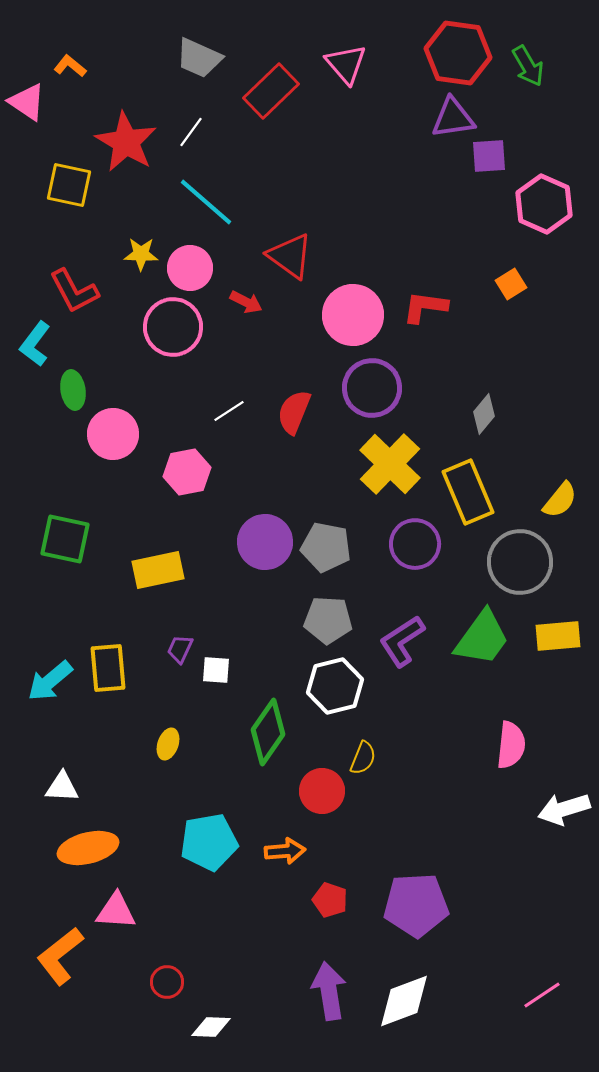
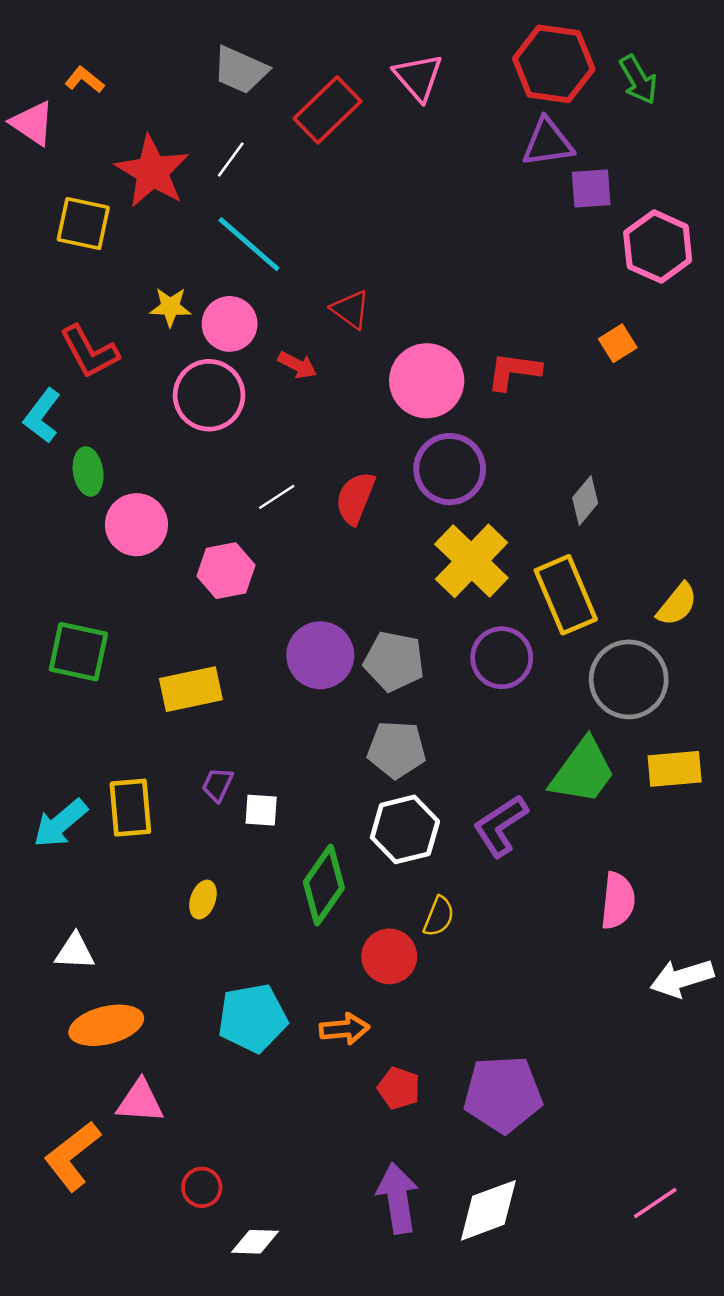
red triangle: (290, 256) -> (351, 309), size x0.7
purple L-shape: (402, 641) -> (500, 826), moved

